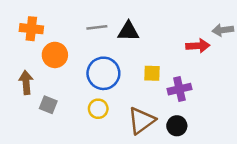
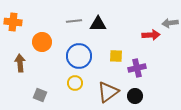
orange cross: (31, 29) -> (13, 22), moved
gray square: (48, 105) -> (40, 95), moved

